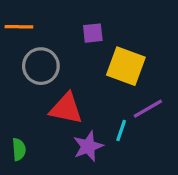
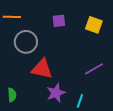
yellow square: (126, 66) -> (94, 25), moved, size x0.7
cyan line: (121, 131) -> (80, 101), moved

